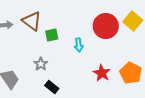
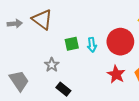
red circle: (106, 26) -> (120, 42), moved
green square: (52, 35) -> (72, 44), moved

